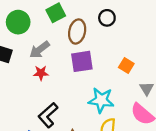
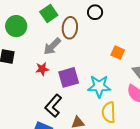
gray arrow: (40, 50) -> (52, 46), moved
purple square: (82, 61) -> (69, 77), moved

